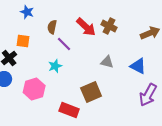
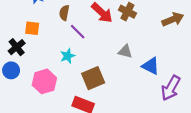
blue triangle: (138, 66) -> (151, 66), moved
brown square: (91, 92) -> (93, 78), moved

